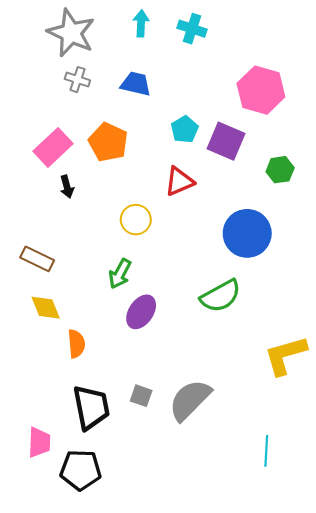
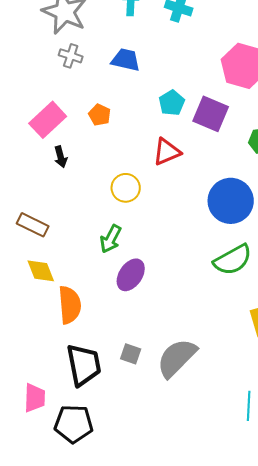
orange pentagon: (108, 142) -> (100, 115), size x0.6
green semicircle: (221, 296) -> (233, 260), moved
orange semicircle: (76, 344) -> (70, 305), size x1.4

